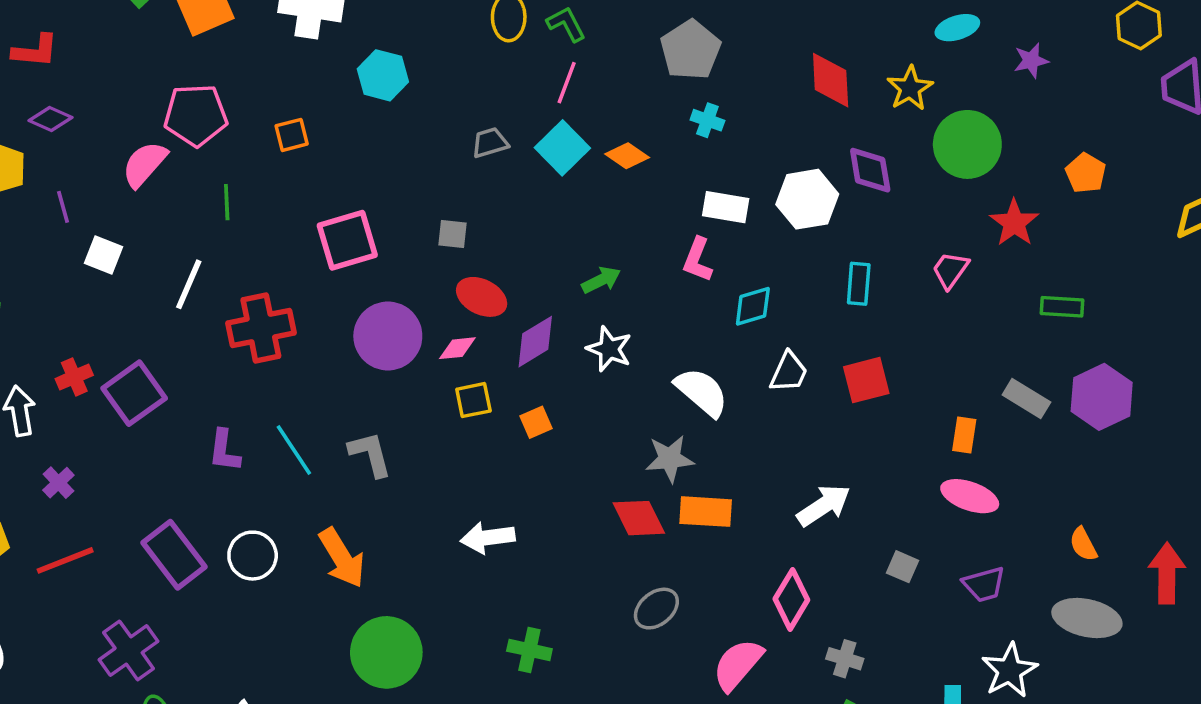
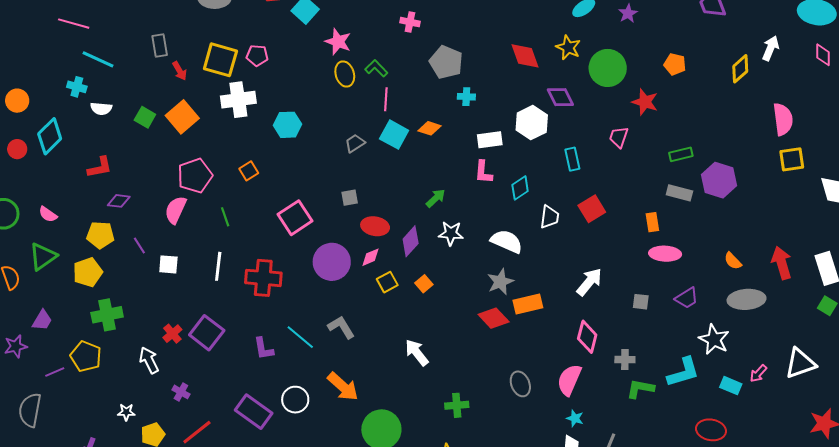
green rectangle: (1062, 307) -> (681, 154), moved
red cross: (261, 328) -> (263, 278), turned 33
white arrow: (488, 538) -> (417, 353), turned 76
gray ellipse: (656, 609) -> (520, 384), moved, turned -55

